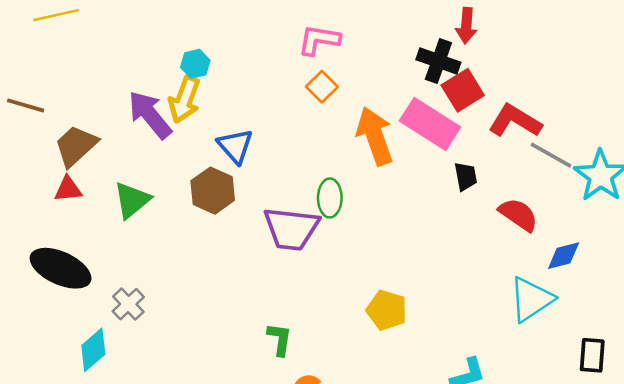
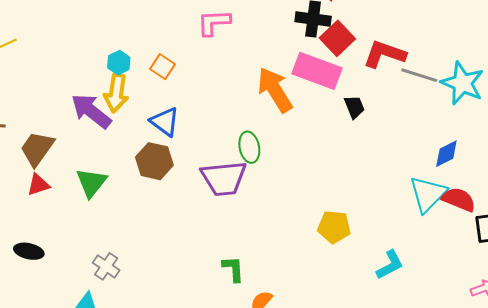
orange square: (322, 87) -> (163, 67), moved
red semicircle: (518, 215) -> (459, 199), moved
black ellipse: (61, 268) -> (29, 251), moved, size x0.6
yellow pentagon: (387, 310) -> (334, 227), moved

